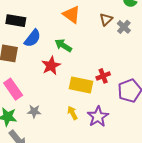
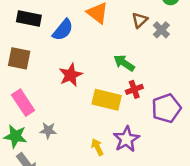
blue semicircle: (32, 38) -> (63, 30), moved
green arrow: (63, 45) -> (124, 63), moved
yellow arrow: (72, 113) -> (97, 147), moved

